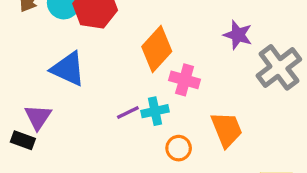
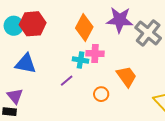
purple star: (238, 35) -> (120, 20), size x1.5
orange diamond: (157, 49) -> (84, 27), moved
cyan cross: (155, 111) -> (81, 60), moved, turned 35

